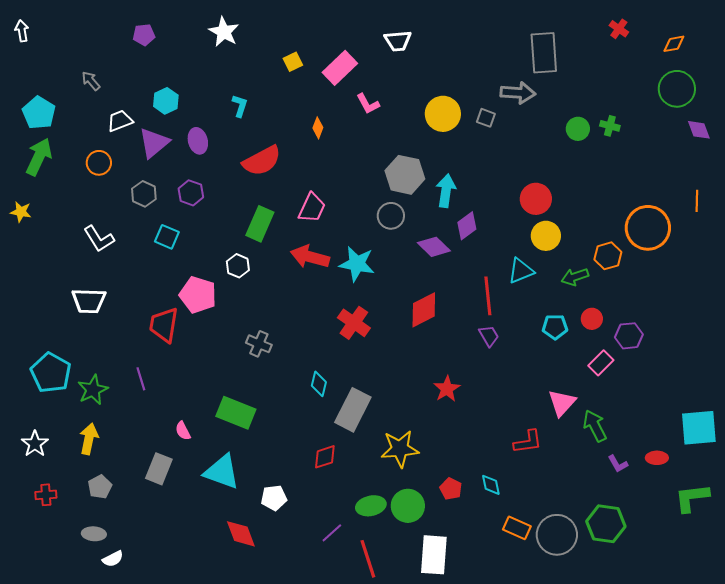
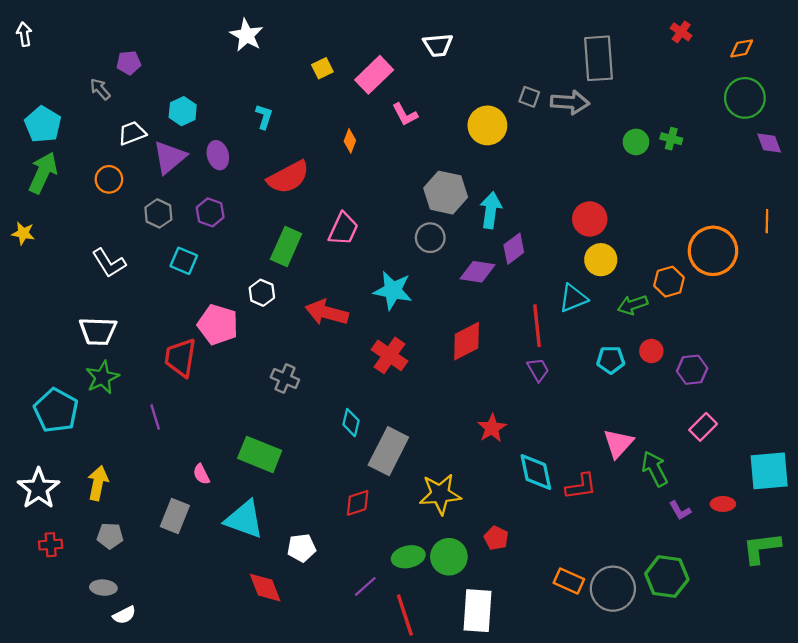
purple pentagon: (144, 35) -> (129, 63), moved
gray square: (486, 118) -> (529, 97), moved
purple diamond: (434, 247) -> (478, 272), turned -36
red arrow: (310, 257) -> (327, 312), moved
pink rectangle: (601, 363) -> (703, 427), moved
green star: (93, 390) -> (102, 377), moved
white star: (35, 444) -> (39, 489), size x1.4
cyan diamond: (491, 485) -> (536, 472), moved, size x1.6
gray pentagon: (100, 487) -> (110, 536), turned 30

